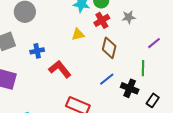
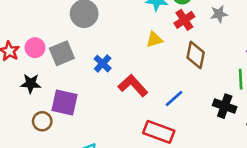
blue cross: (37, 51) -> (103, 64), turned -32
blue line: (107, 79) -> (174, 98), moved

